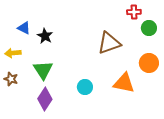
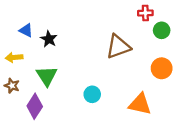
orange triangle: (124, 83) -> (140, 104), moved
purple diamond: (45, 99) -> (35, 106), moved

